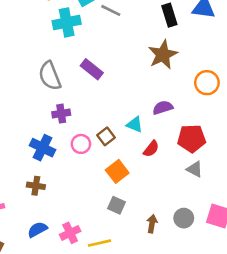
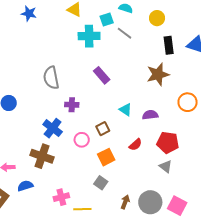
gray semicircle: (50, 76) -> (51, 78), moved
cyan triangle: (135, 125) -> (126, 110), moved
pink circle: (81, 144) -> (82, 140), moved
brown cross: (36, 186) -> (42, 156), size x1.6
gray circle: (184, 218) -> (150, 202), size x1.5
blue semicircle: (37, 230) -> (25, 186), moved

